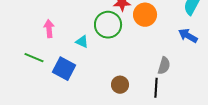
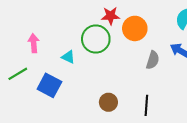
green line: (34, 58) -> (18, 74), turned -54
gray semicircle: (164, 66) -> (153, 60), moved

